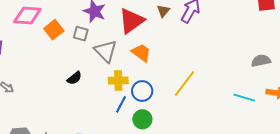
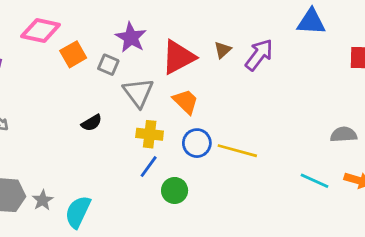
yellow line: (184, 84) -> (237, 151), turned 60
blue circle: (142, 91) -> (197, 143), moved

